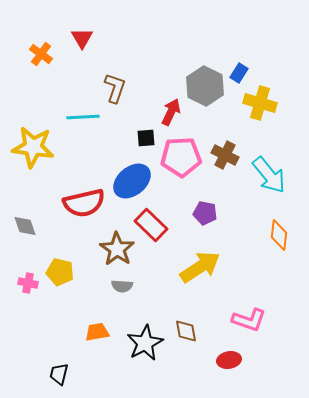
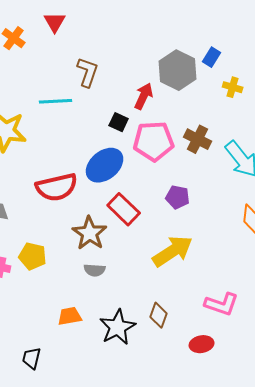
yellow cross: (260, 103) -> (233, 87), size x0.6
black square: (146, 138) -> (119, 122), turned 30
brown diamond: (186, 331) -> (159, 315), turned 30

